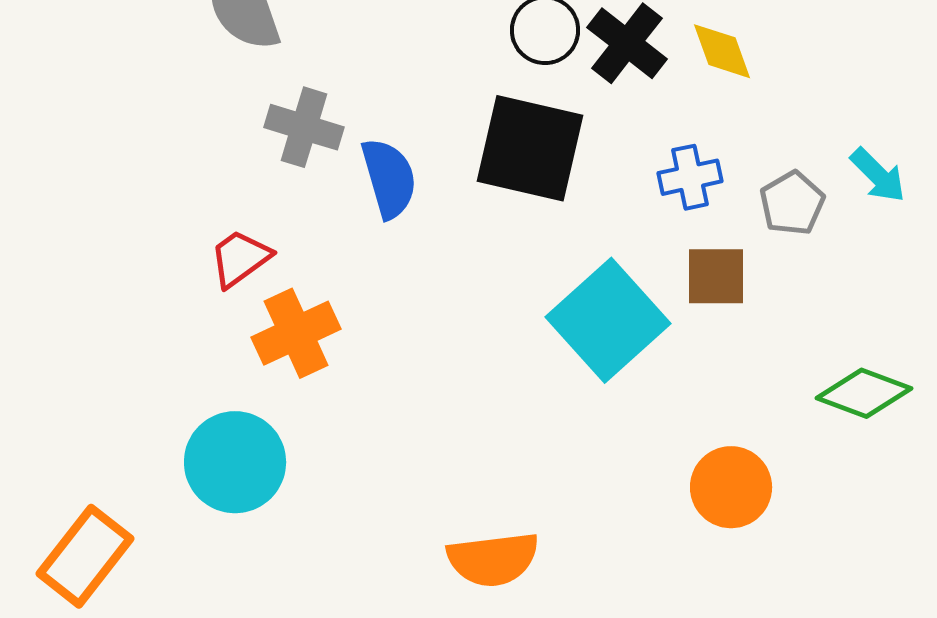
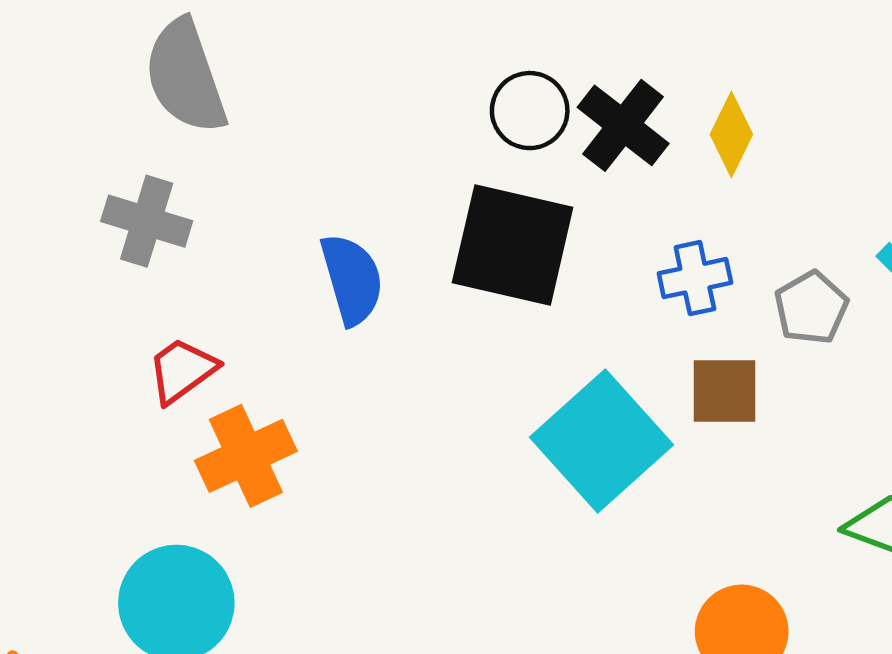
yellow diamond: (722, 51) -> (731, 134), turned 46
gray cross: (304, 127) -> (147, 221), moved

